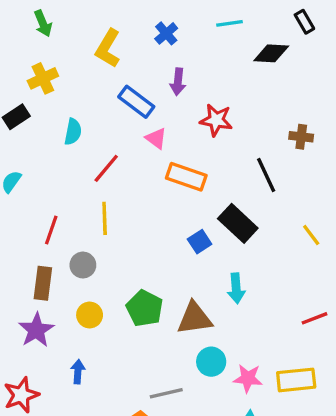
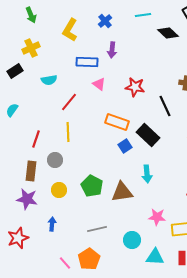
black diamond: (271, 53) -> (168, 33), turned 40
blue rectangle: (136, 102) -> (87, 62), turned -35
red star: (216, 120) -> (135, 87), moved
cyan semicircle: (73, 132) -> (49, 80), turned 70
orange rectangle: (186, 177) -> (117, 122), moved
purple star: (36, 330) -> (27, 199), turned -30
cyan circle: (211, 362) -> (132, 240), moved
pink star: (248, 378) -> (157, 217), moved
gray line: (166, 393) -> (97, 229), moved

